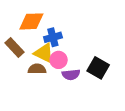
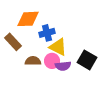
yellow triangle: (44, 53) -> (58, 47), moved
pink circle: (59, 60) -> (52, 61), moved

